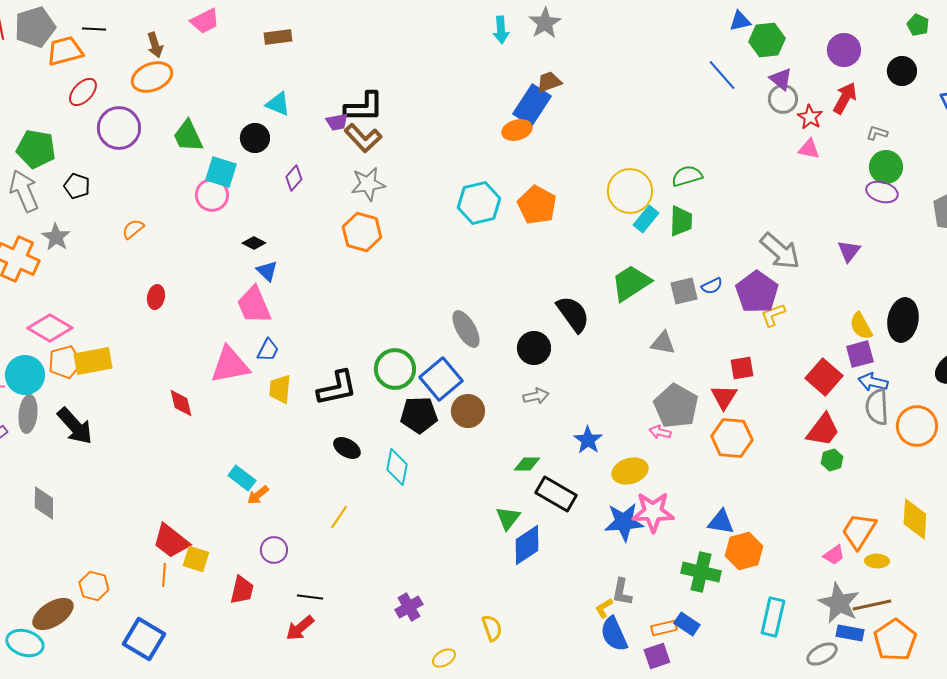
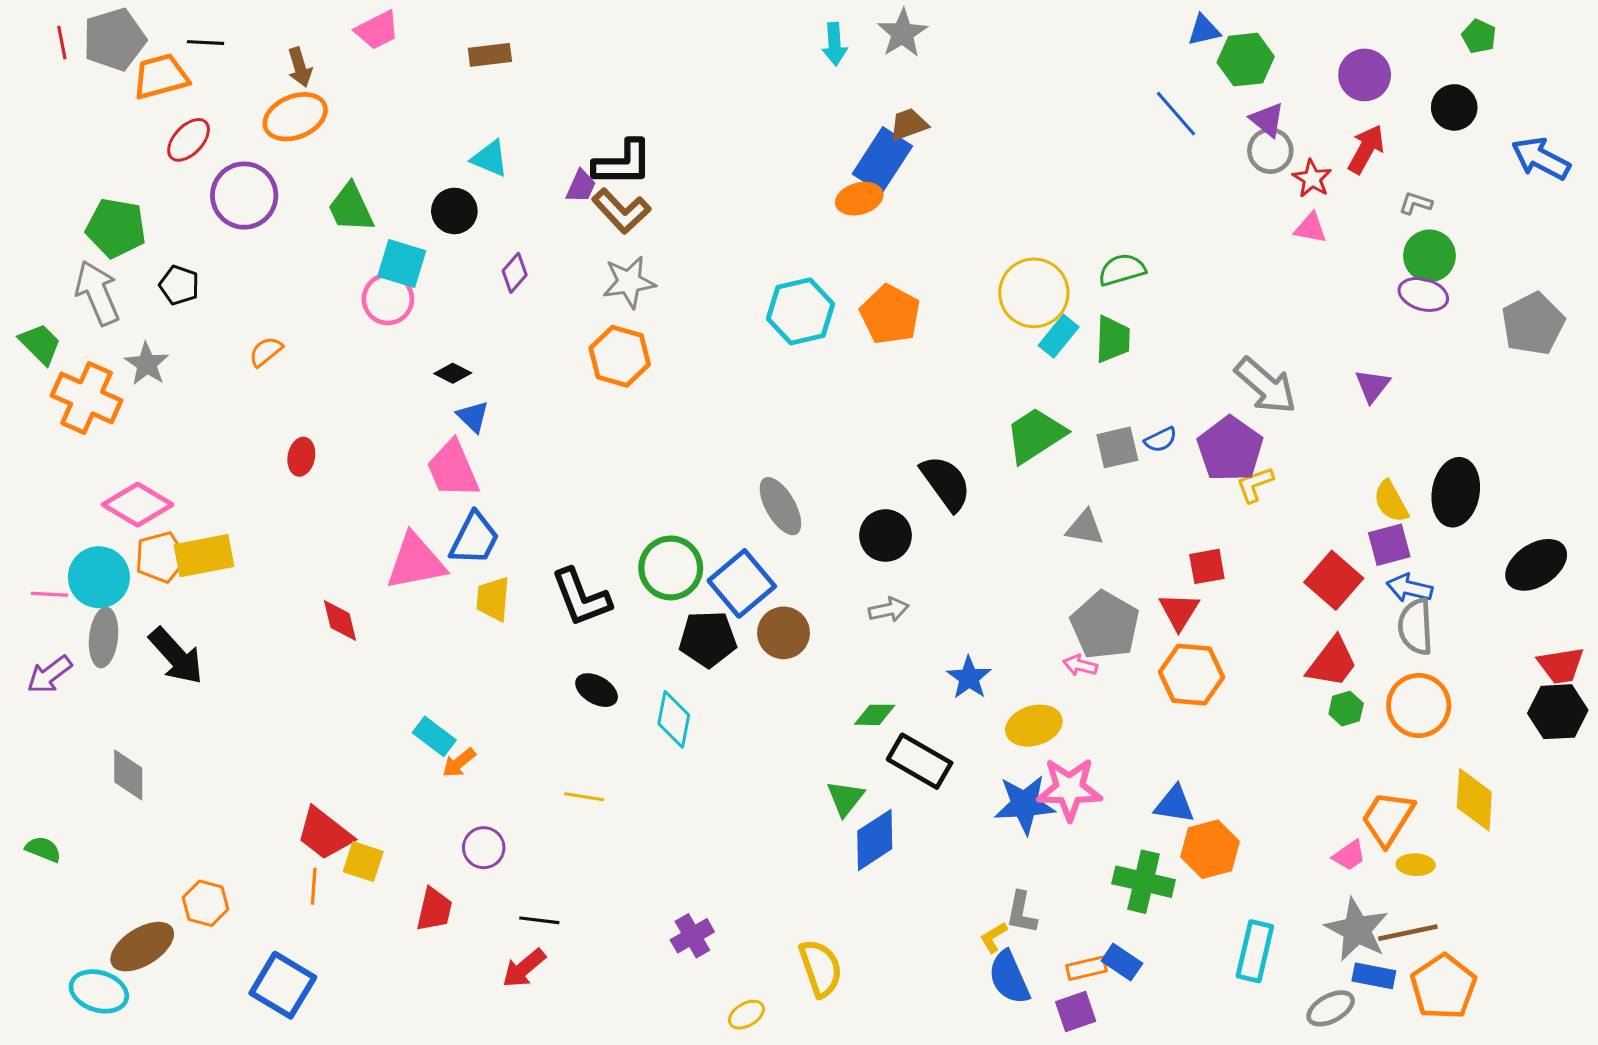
purple trapezoid: (337, 122) -> (581, 186), turned -55
blue trapezoid: (268, 350) -> (474, 539), size x1.5
black L-shape: (337, 388) -> (581, 597), turned 81
orange circle: (917, 426) -> (1419, 706), moved
yellow line: (339, 517) -> (584, 797), turned 65
yellow semicircle: (492, 628) -> (821, 968), size x1.4

